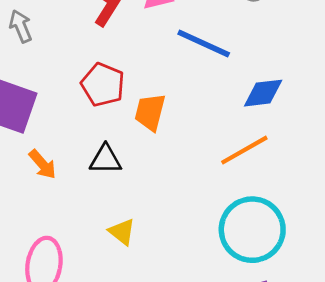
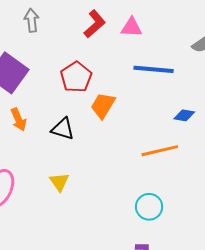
blue line: (204, 43) -> (154, 69), turned -36
blue diamond: (263, 93) -> (184, 115), size x0.7
cyan circle: (252, 230) -> (149, 207), size x0.6

